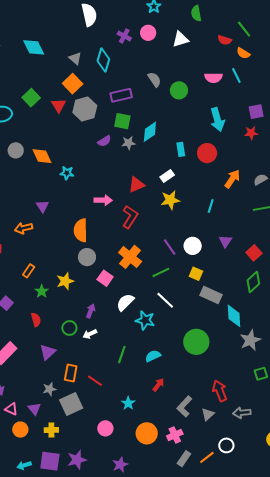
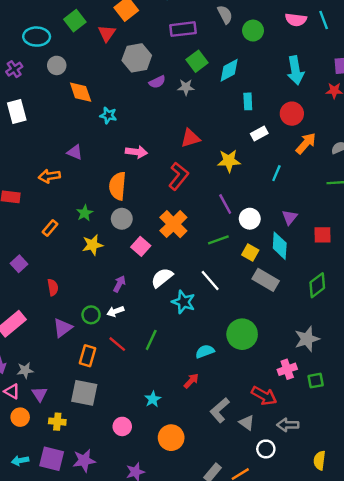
gray hexagon: (85, 109) -> (137, 58), moved
green square: (122, 121) -> (197, 61), moved, turned 36
cyan diamond: (150, 132) -> (229, 70), moved
gray circle: (16, 150) -> (57, 65), moved
red circle: (207, 153) -> (292, 114), moved
white rectangle: (167, 176) -> (259, 134), moved
pink arrow: (103, 200) -> (136, 152), moved
purple triangle: (42, 206) -> (75, 152), turned -40
purple line: (170, 247) -> (225, 204), moved
red square: (254, 253) -> (322, 235), turned 35
green line: (161, 272) -> (218, 240), moved
green diamond: (253, 282) -> (317, 285), moved
green star: (42, 291) -> (85, 213), moved
cyan diamond: (234, 316) -> (280, 246), moved
green circle: (69, 328) -> (91, 315), moved
cyan semicircle: (153, 356) -> (205, 351), moved
red line: (95, 381) -> (117, 344), moved
gray star: (49, 389) -> (25, 370), moved
red arrow: (220, 391) -> (264, 396), turned 135
gray square: (71, 404) -> (84, 393), turned 30
gray triangle: (208, 414) -> (247, 423), turned -48
pink cross: (175, 435) -> (287, 369), moved
white circle: (226, 445) -> (266, 449), moved

